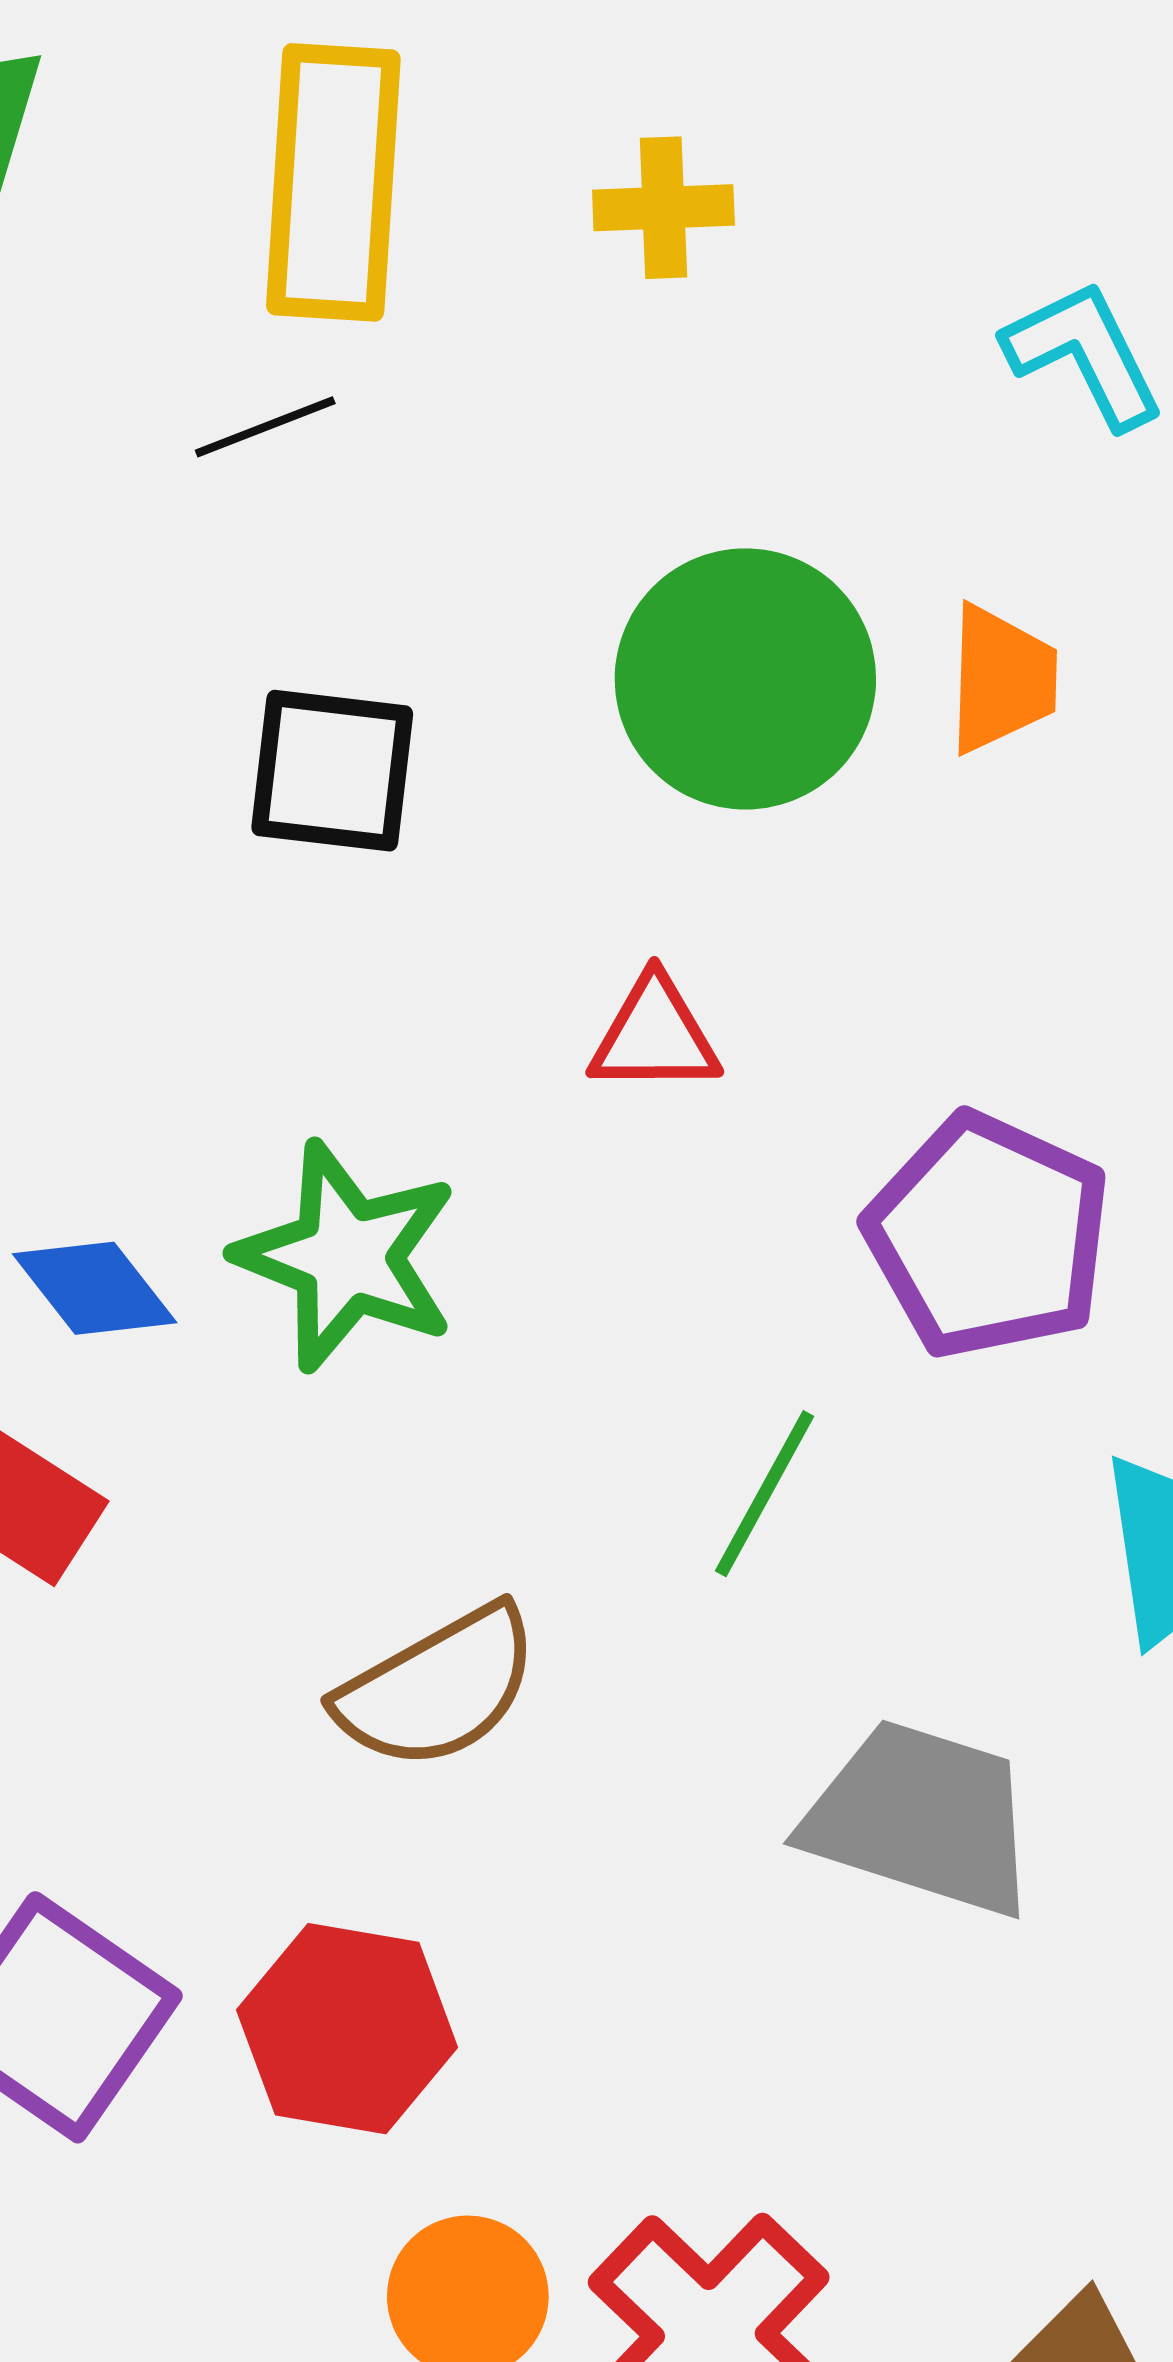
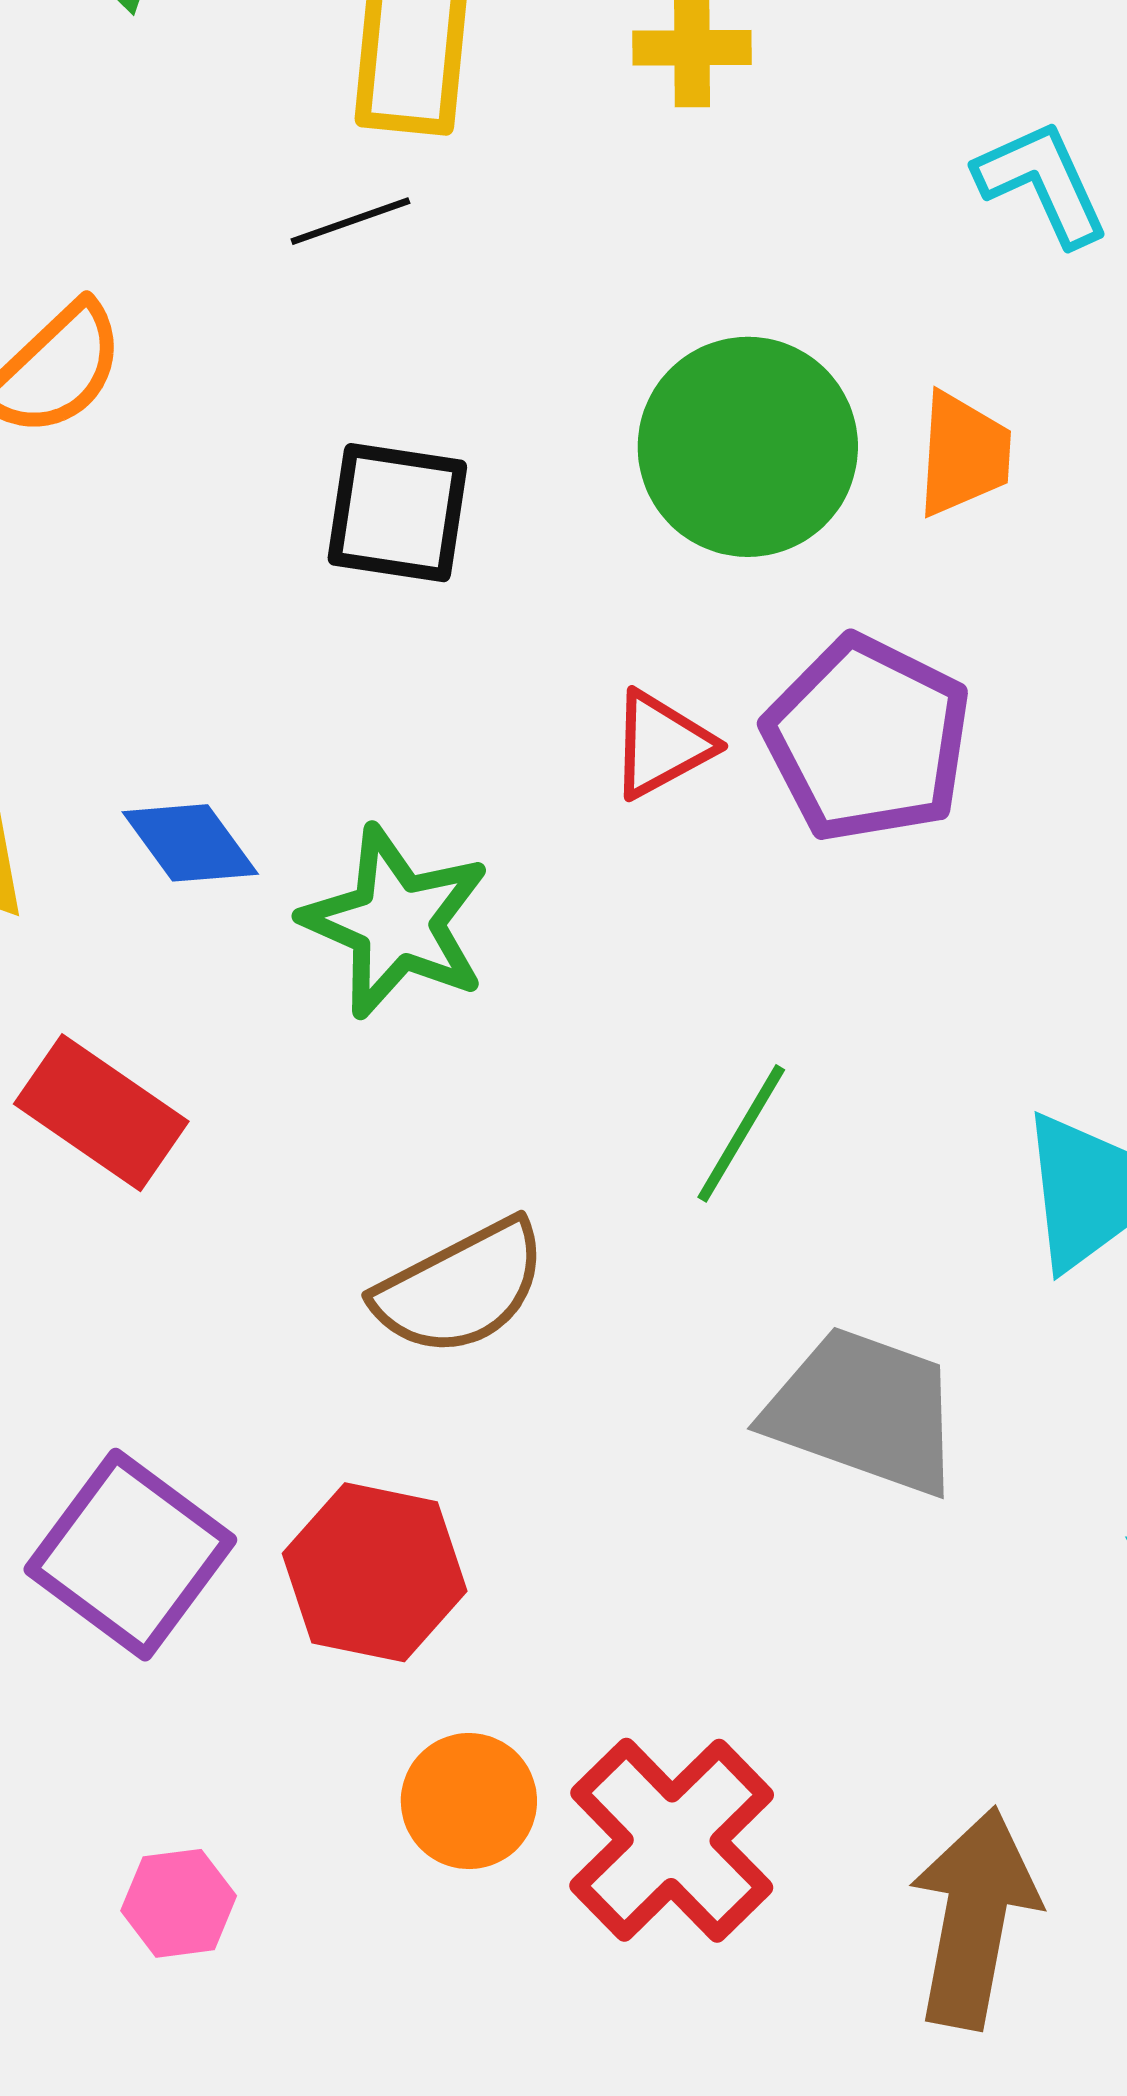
red triangle: (655, 1035) -> (661, 744), turned -30
purple pentagon: (988, 1236) -> (867, 739), moved
blue diamond: (95, 1288) -> (190, 843), moved

